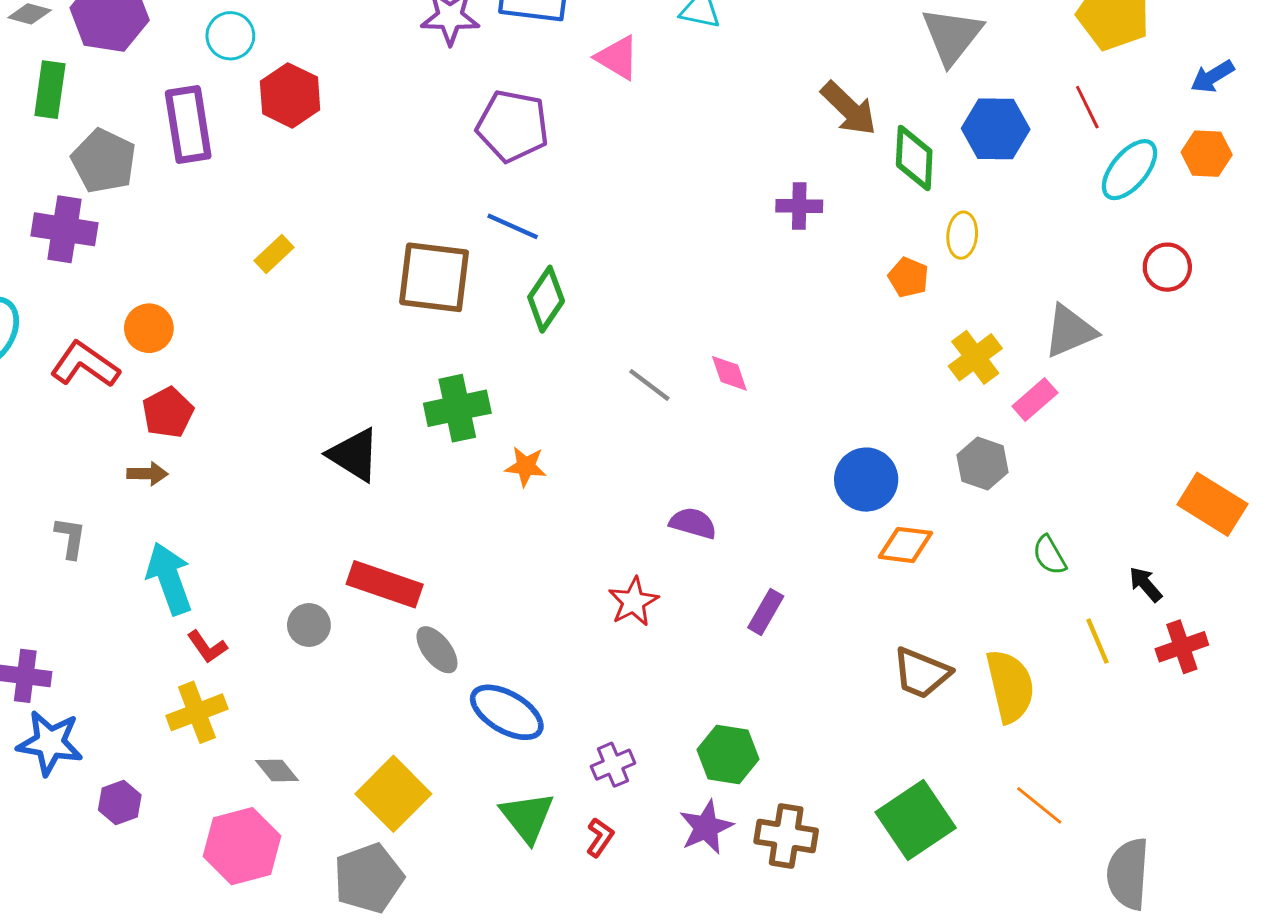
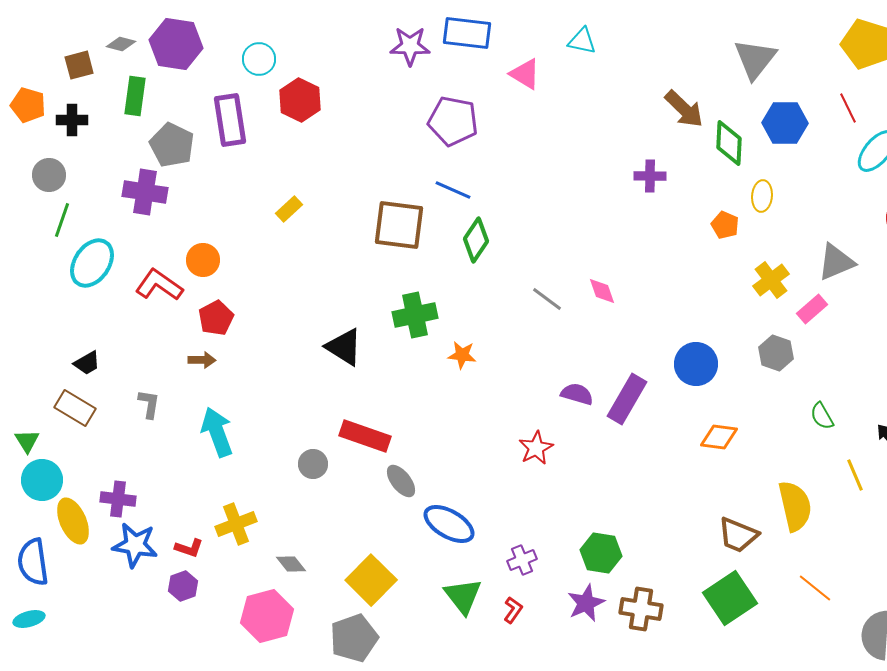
orange diamond: (905, 545) -> (719, 437), moved
purple rectangle: (766, 612) -> (627, 399), moved, size x1.6
red L-shape: (207, 647) -> (189, 548), moved, turned -36
brown trapezoid: (921, 673) -> (738, 535), moved

